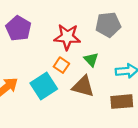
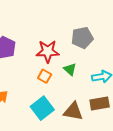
cyan square: (44, 86) -> (42, 108), moved
brown triangle: (83, 86) -> (73, 111), moved

